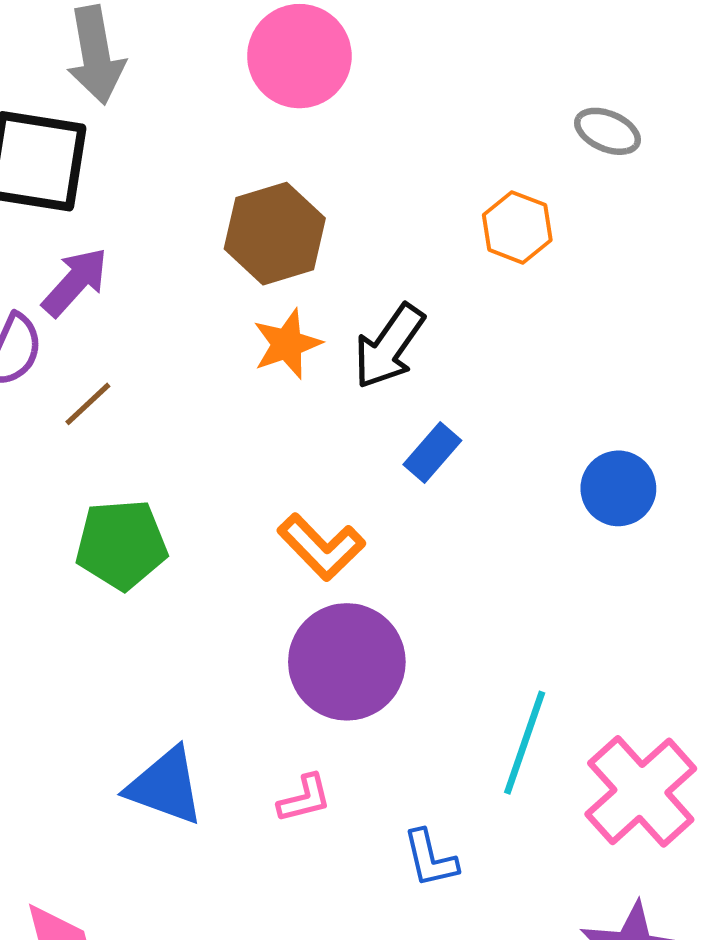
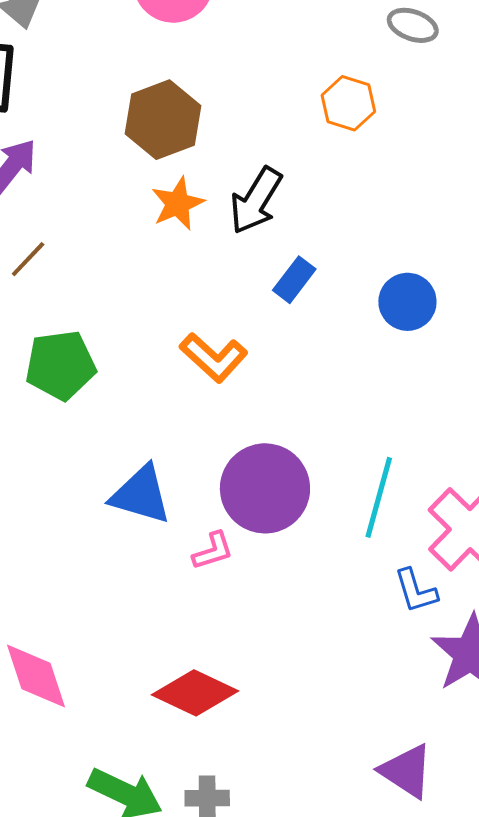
blue circle: (618, 488) -> (407, 302), moved
purple circle: (347, 662) -> (265, 488), moved
blue triangle: (165, 786) -> (141, 495), moved
blue L-shape: (430, 859) -> (416, 591), moved

